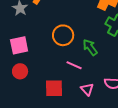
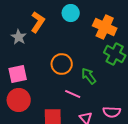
red circle: (20, 71) -> (19, 100), size x1.5

